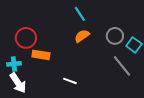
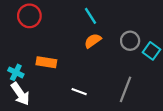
red circle: (26, 38) -> (29, 16), moved
cyan cross: (14, 64) -> (16, 72), turned 32
gray line: (122, 66) -> (126, 89), moved, turned 60

